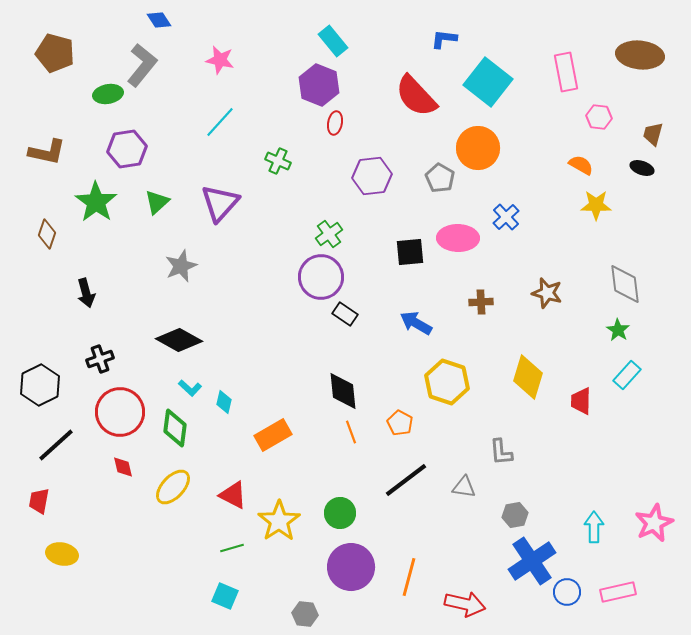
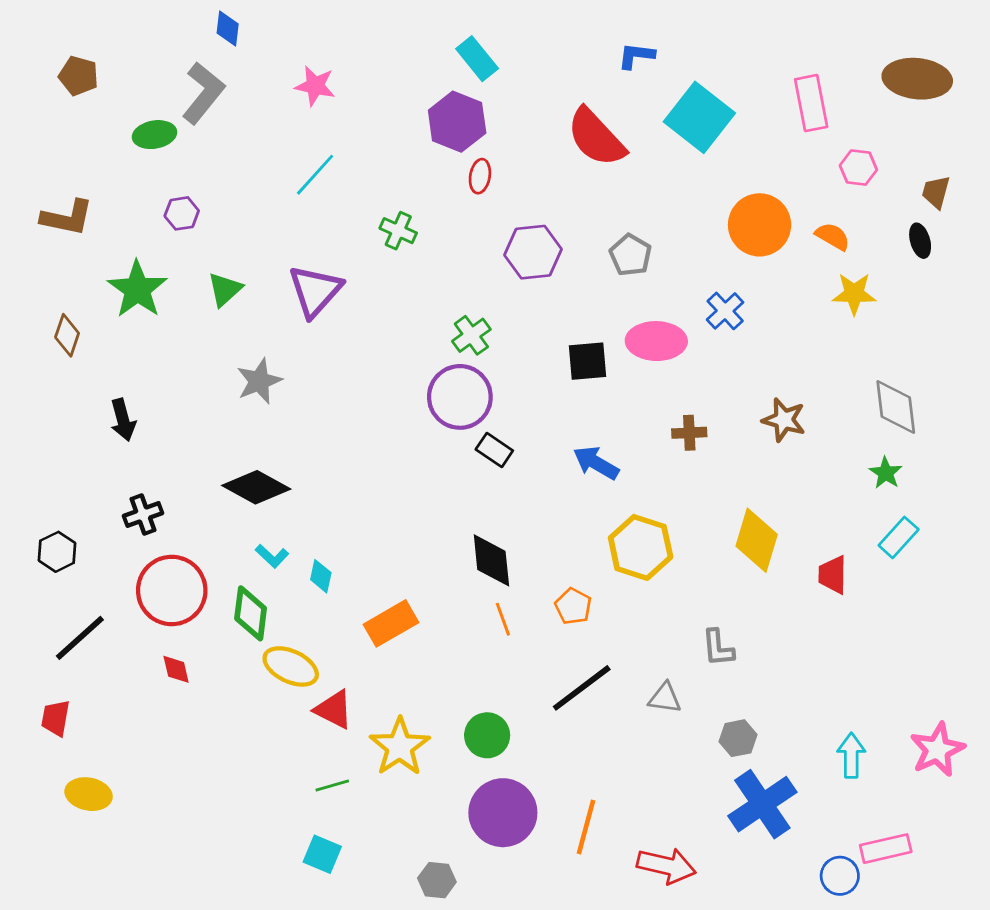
blue diamond: (159, 20) -> (228, 28), turned 40
brown pentagon: (55, 53) -> (79, 76), size x0.7
orange circle: (478, 148) -> (760, 225), moved
purple hexagon: (127, 149) -> (182, 213), size x0.6
black ellipse: (642, 168) -> (920, 241), turned 55
black hexagon: (40, 385) -> (57, 552), size x0.7
yellow ellipse: (173, 487) -> (291, 666), moved, turned 72
blue circle: (567, 592) -> (840, 876), moved

